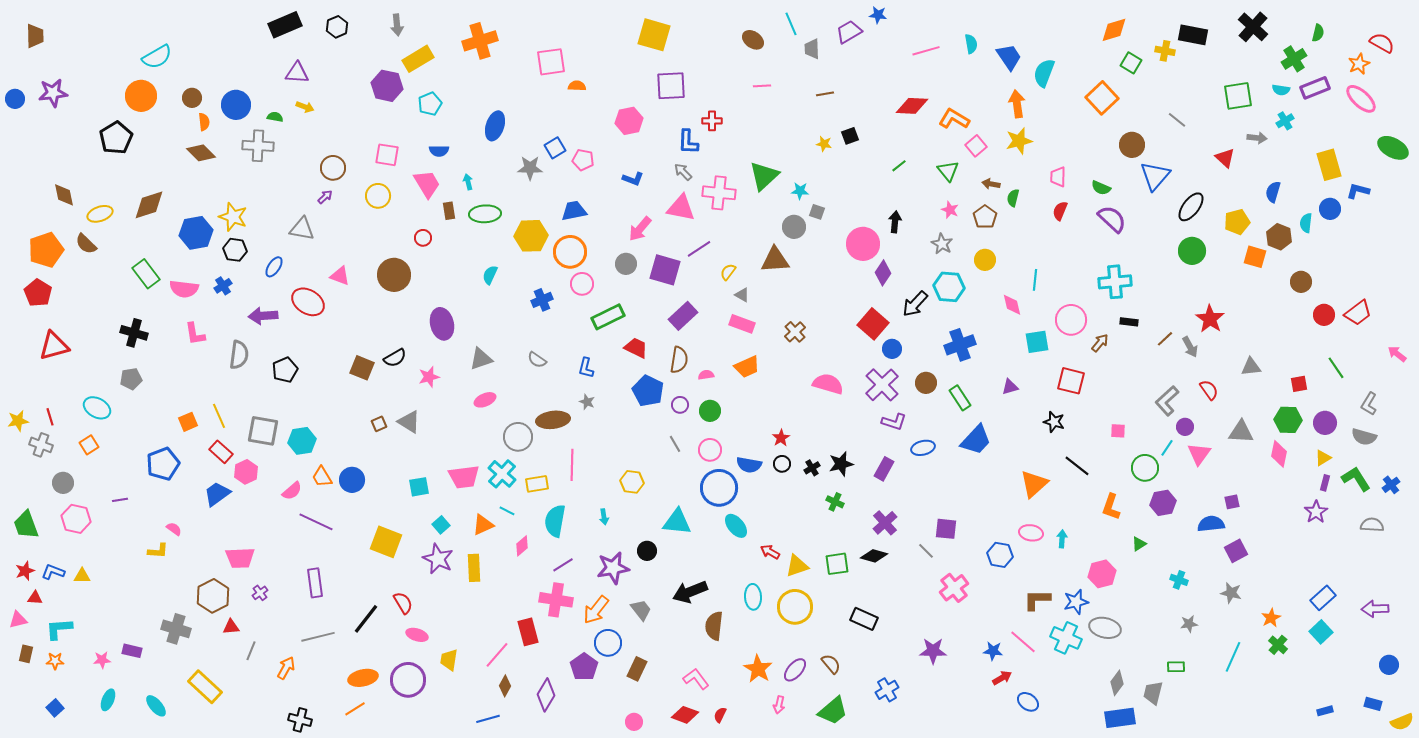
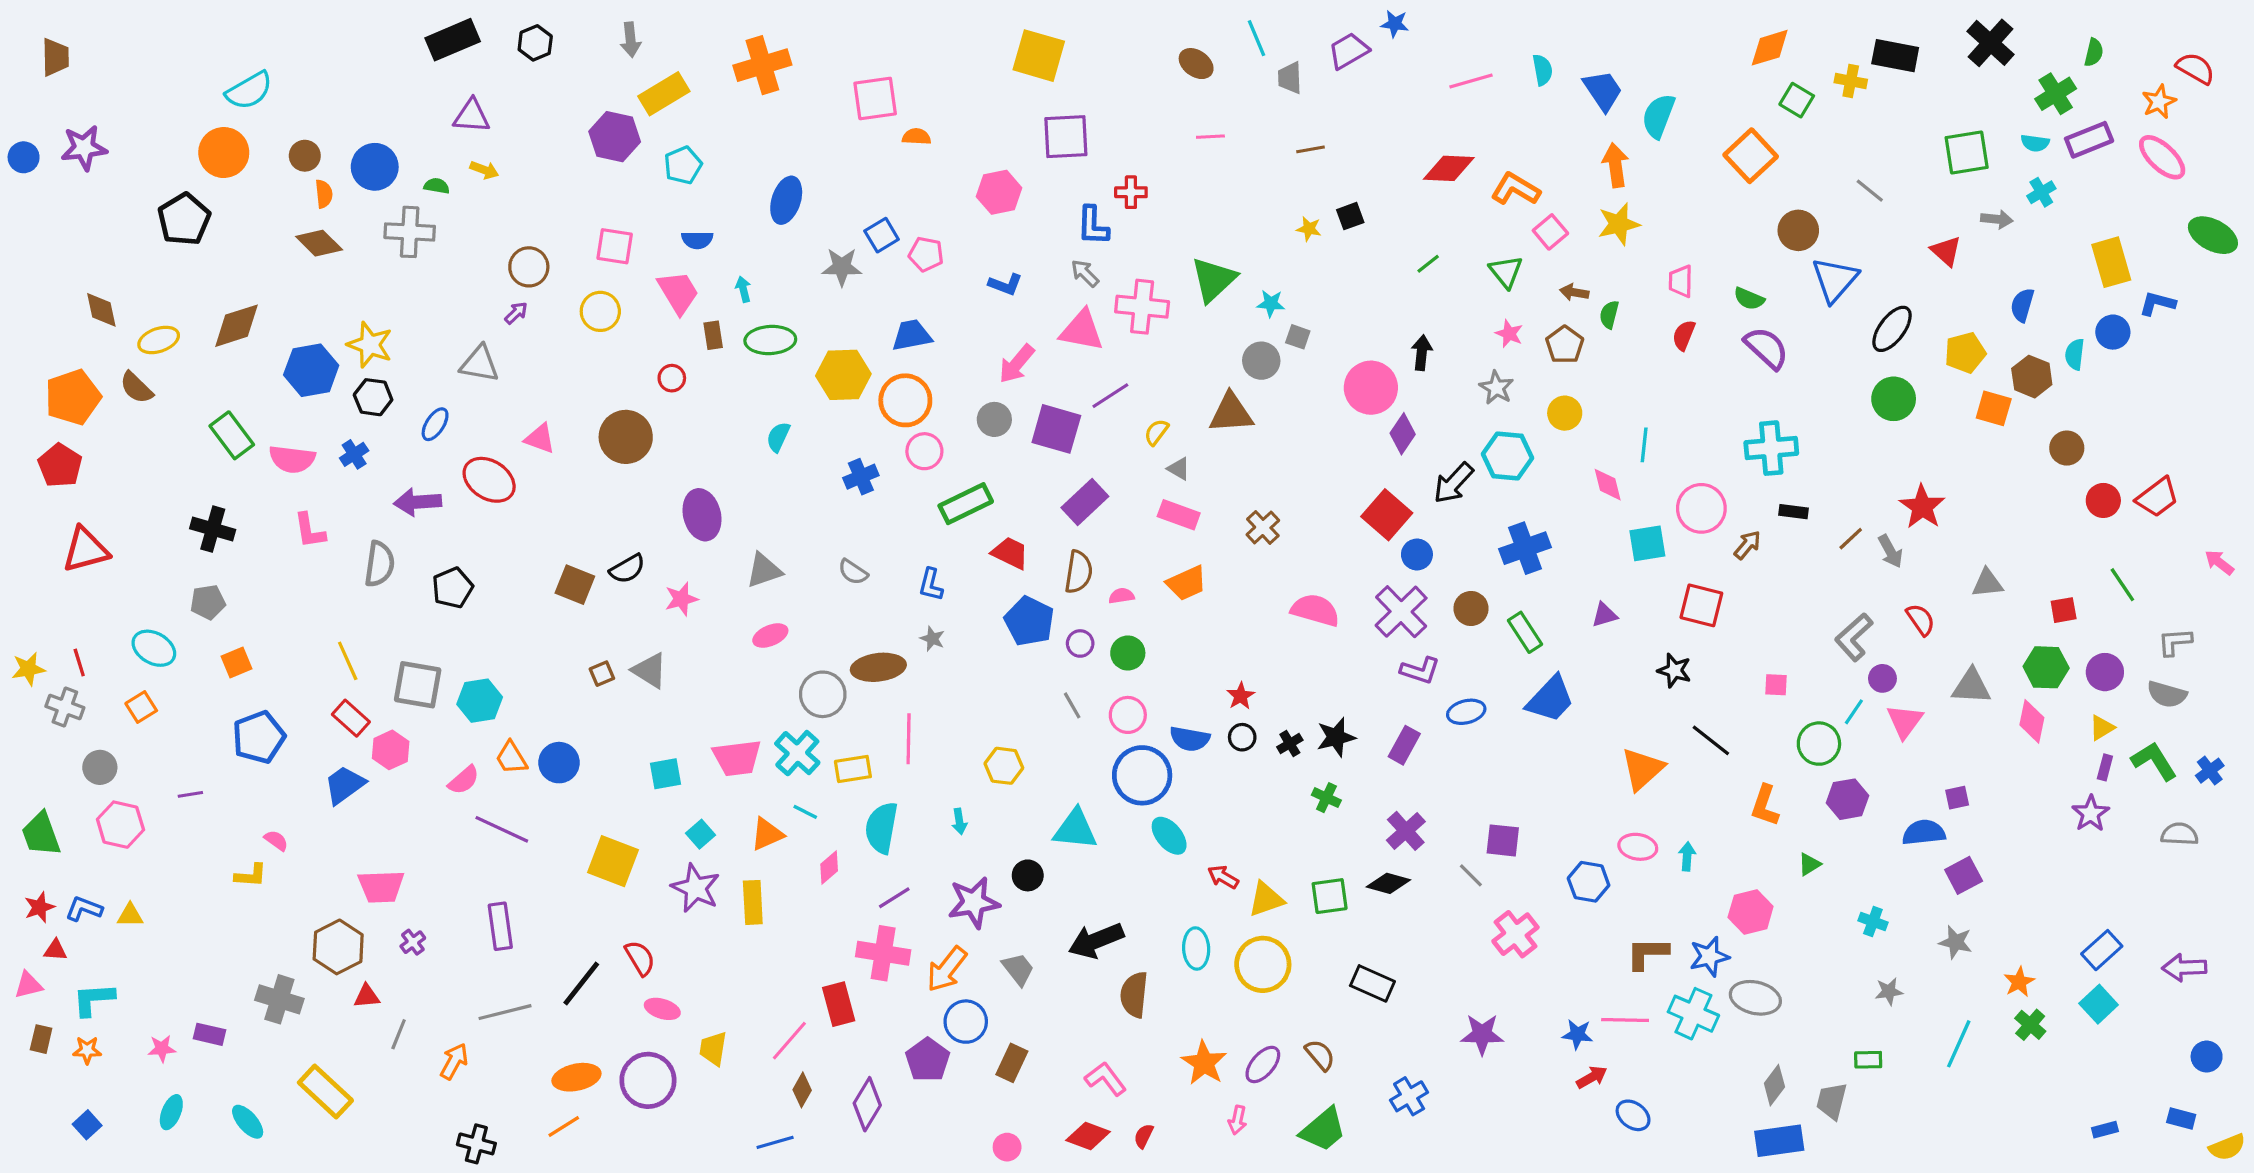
gray L-shape: (1369, 404) -> (2175, 642), turned 55
orange square: (188, 422) -> (236, 663), moved
pink line: (1023, 642) -> (1625, 1020), turned -40

